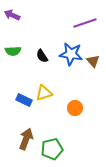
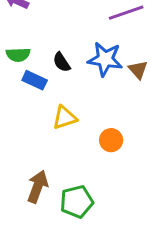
blue rectangle: (24, 100) -> (35, 80), moved

